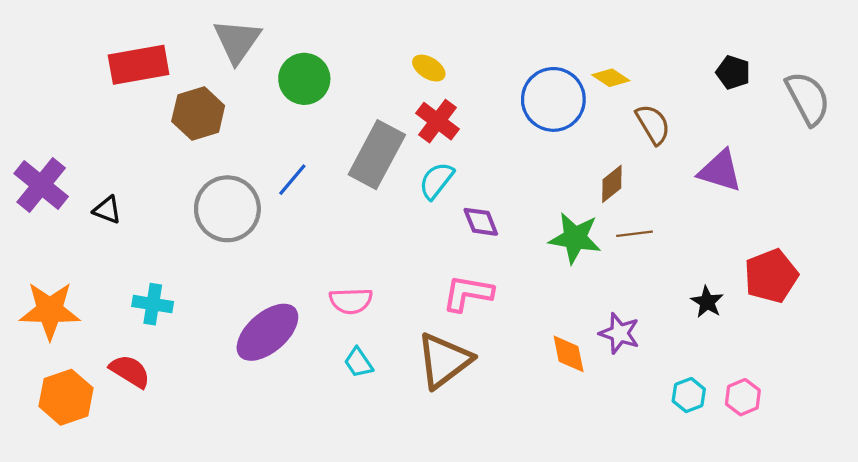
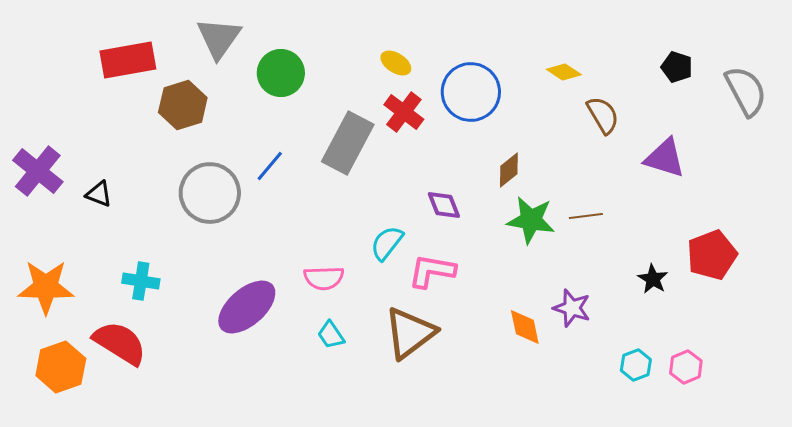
blue circle: (553, 99) -> (471, 92), moved
cyan semicircle: (436, 181) -> (387, 243), moved
brown diamond: (612, 184) -> (509, 170), moved
red semicircle: (130, 371) -> (120, 343), size x1.4

